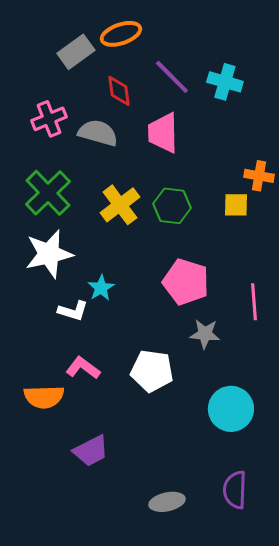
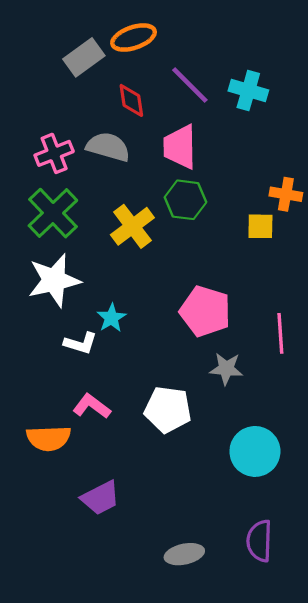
pink cross: (49, 119) -> (54, 153), moved
green hexagon: (172, 206) -> (185, 200), moved

